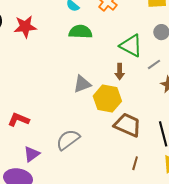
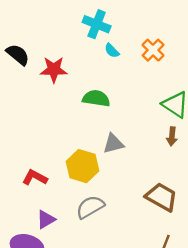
green semicircle: (81, 32) -> (96, 98), moved
brown arrow: (120, 72) -> (172, 136), moved
yellow hexagon: (107, 99) -> (83, 166), moved

